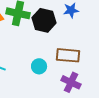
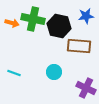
brown rectangle: (68, 55) -> (79, 46), moved

